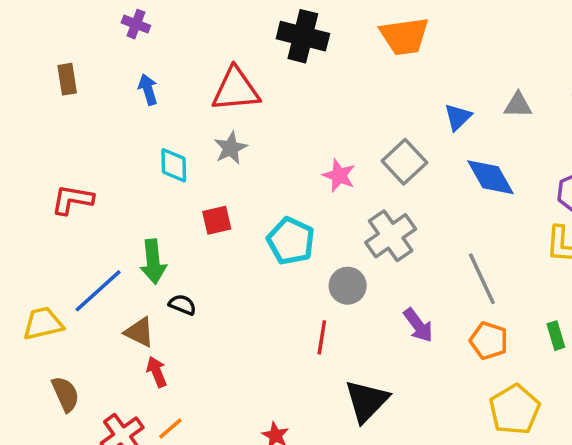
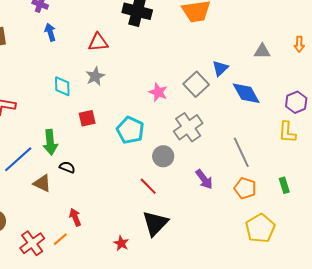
blue arrow: (148, 89) -> (50, 32), moved
red triangle: (236, 89) -> (98, 42), size x0.7
blue triangle: (458, 117) -> (220, 68), moved
red line: (322, 337) -> (148, 186), turned -54
red arrow: (157, 372) -> (75, 217), moved
black triangle: (367, 401) -> (155, 223), moved

